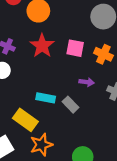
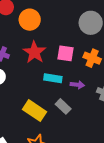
cyan rectangle: (46, 98) -> (53, 78), moved
yellow rectangle: (25, 120) -> (35, 111), moved

